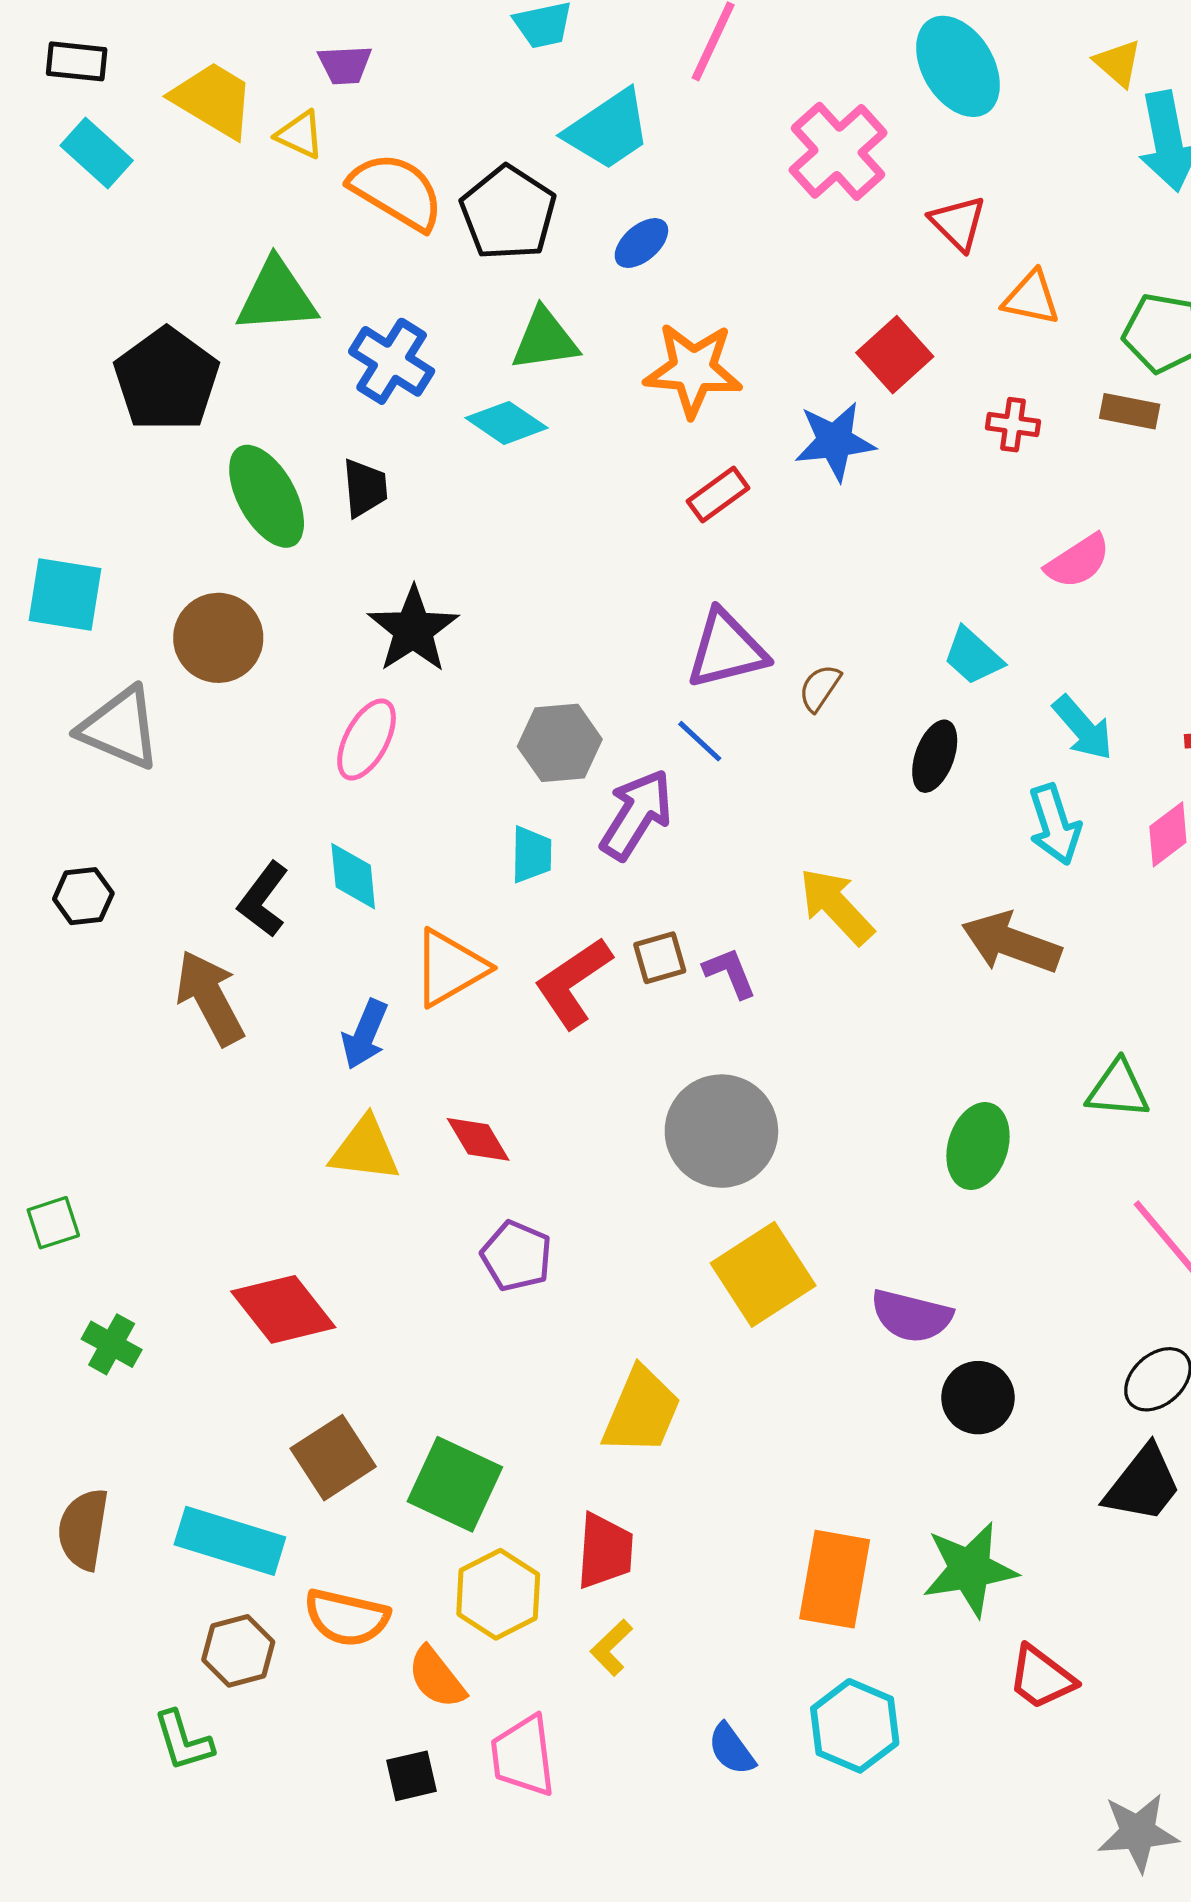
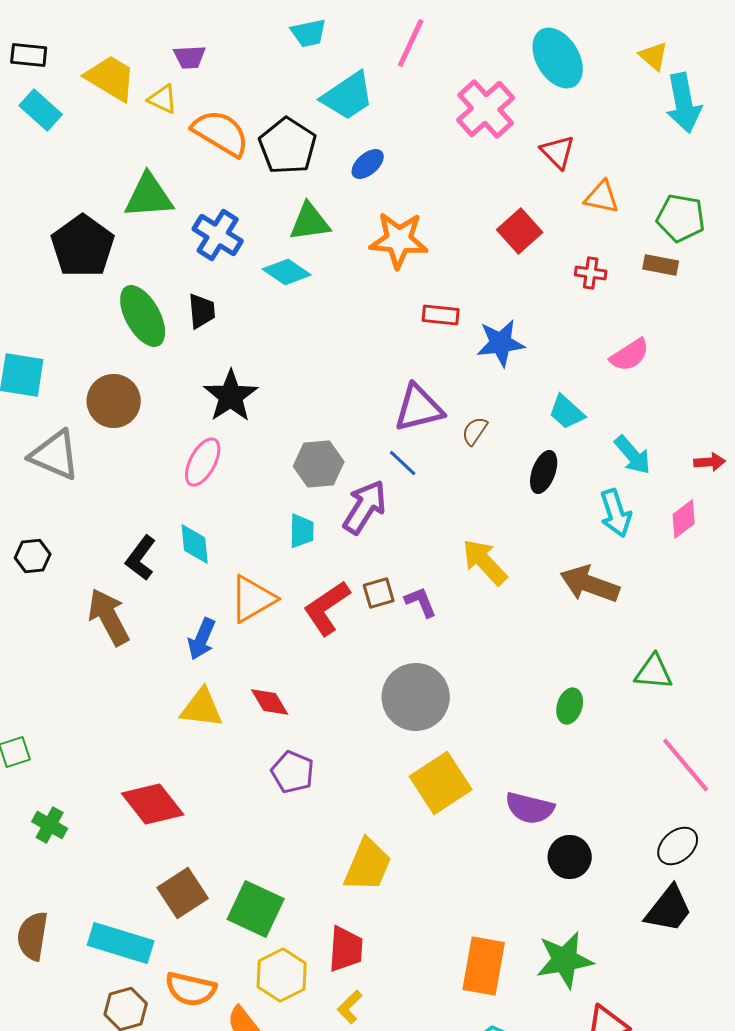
blue star: (835, 441) -> (501, 343), moved
red rectangle: (718, 495) -> (441, 315), moved, turned 42
green ellipse: (978, 1146) -> (570, 706), size x0.7

